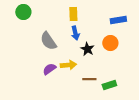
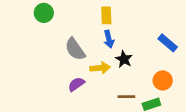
blue rectangle: (118, 20) -> (168, 43), moved, turned 49
orange circle: (110, 43) -> (163, 80), moved
yellow arrow: (68, 65) -> (100, 68), moved

